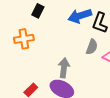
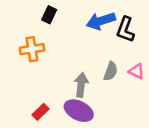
gray semicircle: (92, 47) -> (111, 71), moved

